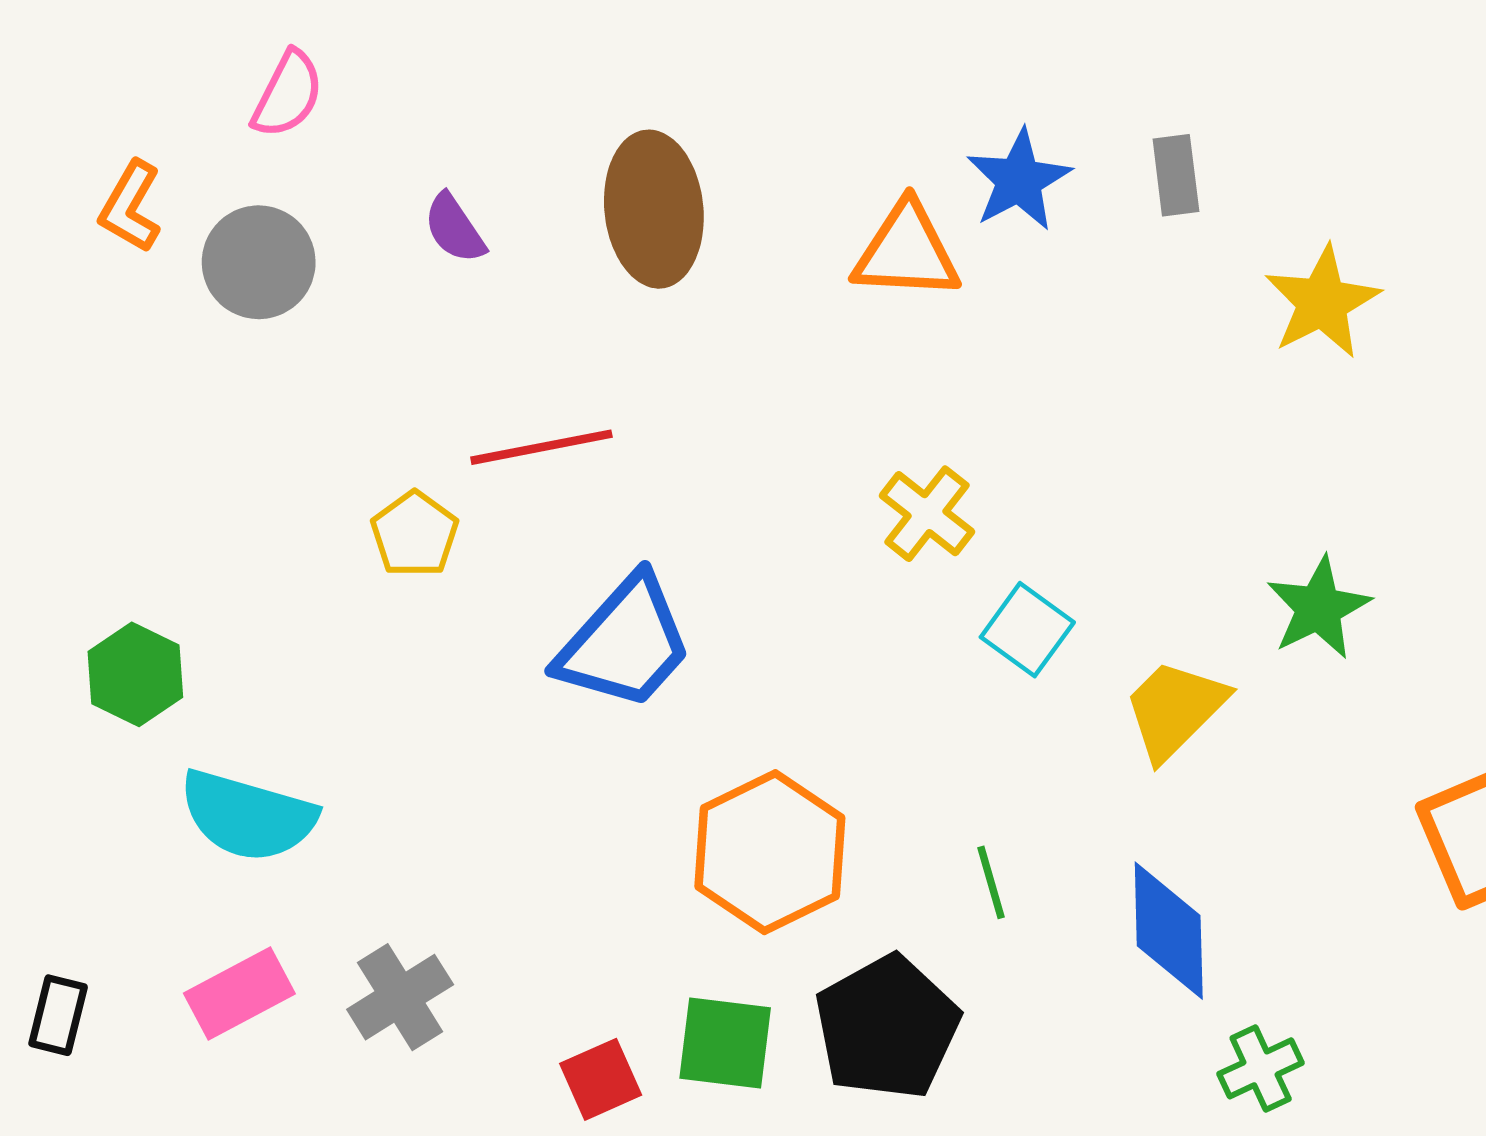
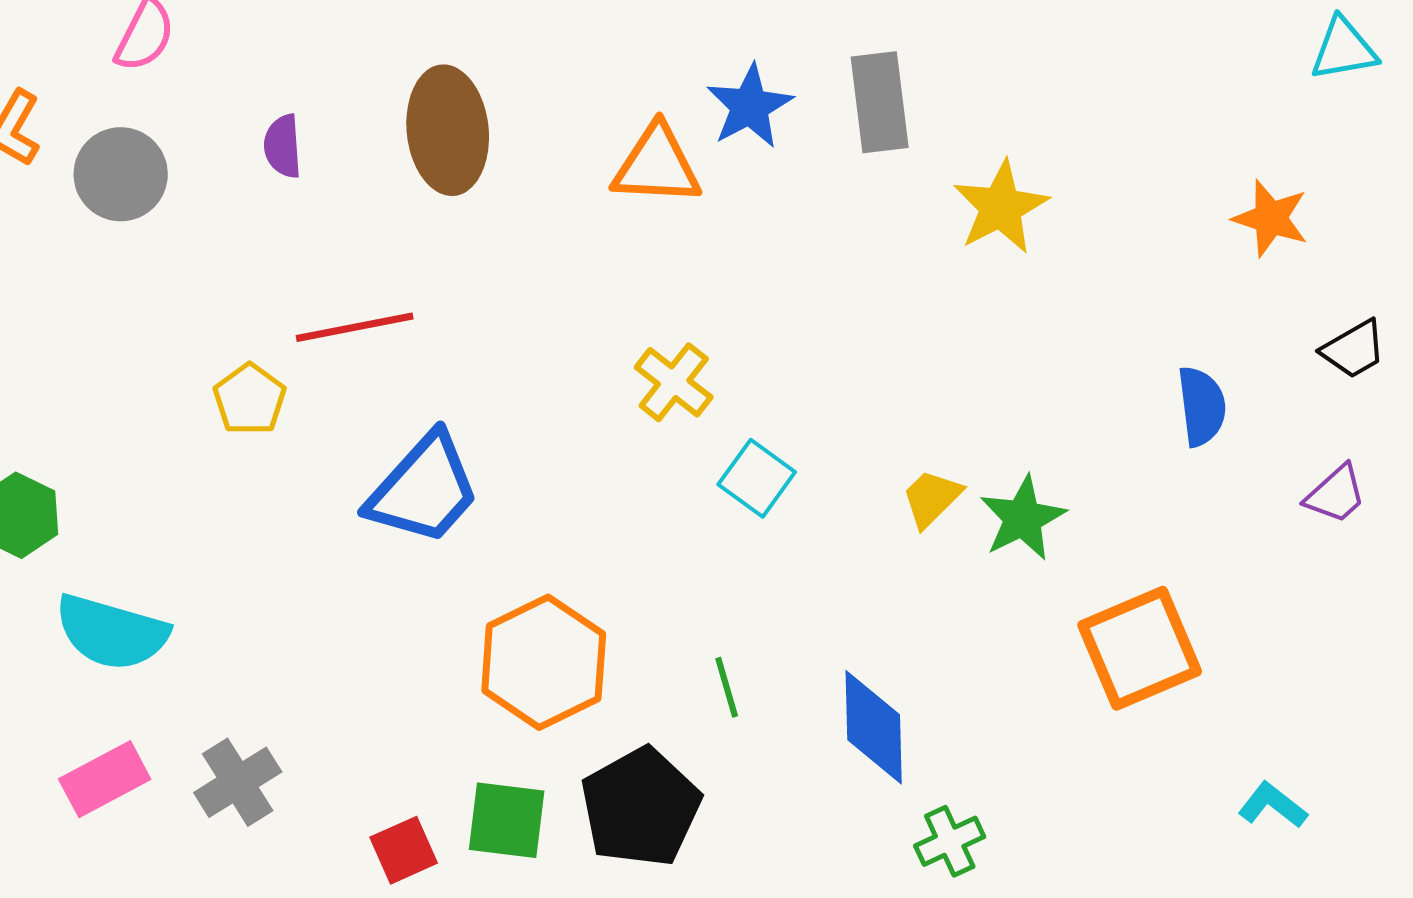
gray rectangle: (1176, 175) -> (880, 102), size x1.5
purple semicircle: (454, 228) -> (283, 146), turned 30
green star: (1319, 608) -> (1023, 518), moved
yellow trapezoid: (1175, 709) -> (932, 498), moved, size x0.7

